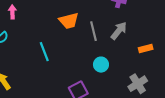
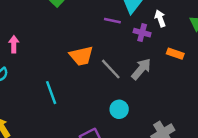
gray line: (94, 31) -> (111, 69), turned -30
orange rectangle: (146, 49) -> (175, 54), moved, turned 32

